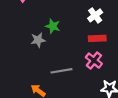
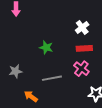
green star: (53, 26) -> (46, 47), moved
gray star: (38, 40) -> (15, 71), moved

